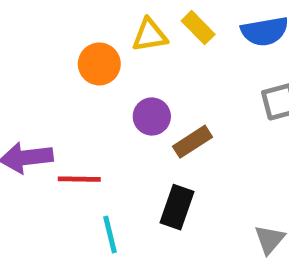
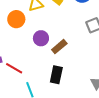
red line: (79, 179) -> (14, 68), turned 36

